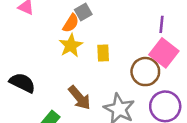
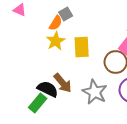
yellow rectangle: (103, 53) -> (82, 47), size x1.5
black semicircle: (22, 83) -> (48, 89), moved

